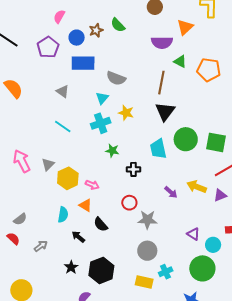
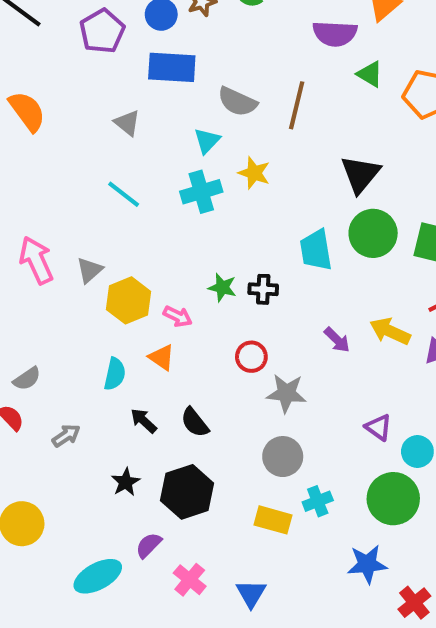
brown line: (161, 83) -> (297, 105), moved
black triangle: (165, 111) -> (360, 174), moved
green star: (112, 151) -> (222, 288), moved
black semicircle: (101, 224) -> (195, 422), moved

